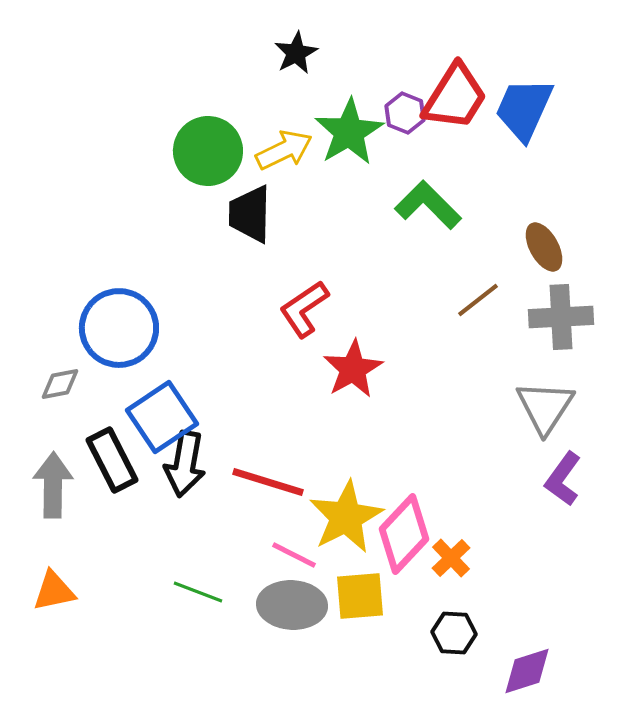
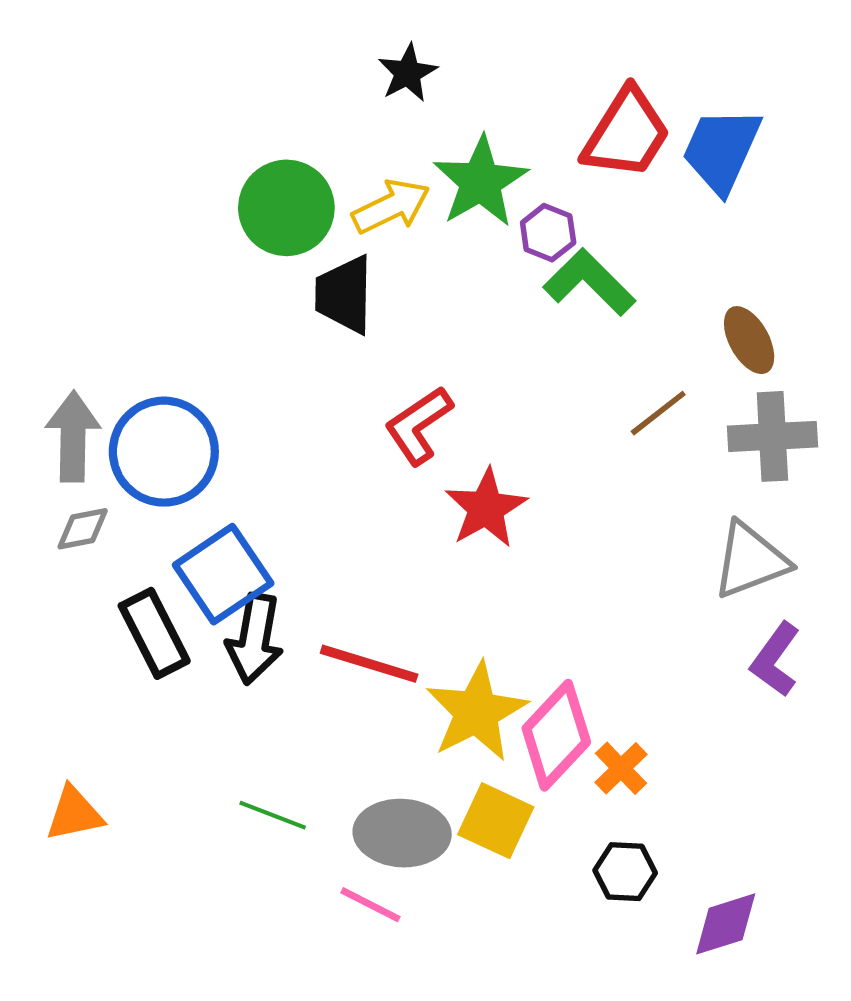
purple hexagon: (405, 113) -> (548, 233), moved
gray triangle: (545, 407) -> (750, 560), turned 36
gray arrow: (53, 485) -> (73, 436), moved
pink line: (294, 555) -> (370, 905), moved
yellow square: (360, 596) -> (496, 821), turned 30

